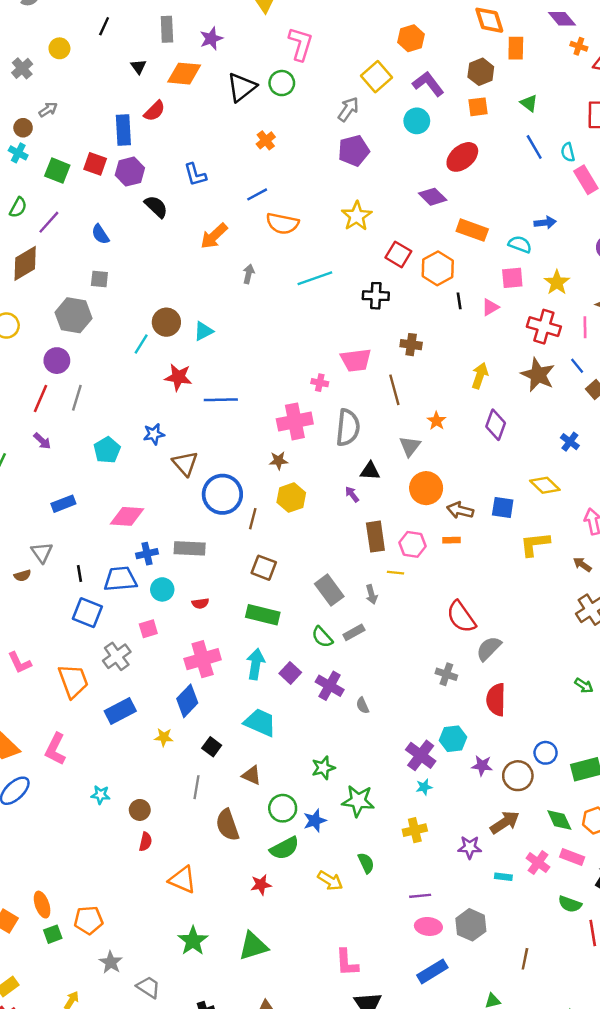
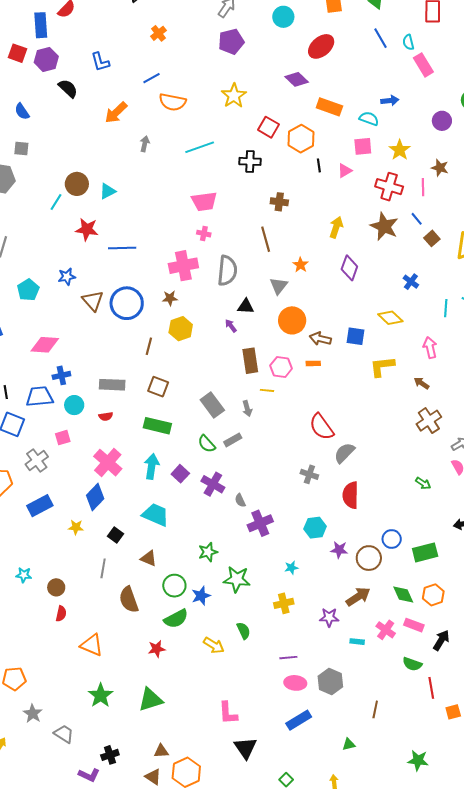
pink trapezoid: (356, 360) -> (204, 202), moved
blue circle: (222, 494) -> (127, 303), moved
gray rectangle: (190, 548) -> (112, 385), moved
pink cross: (203, 659) -> (108, 463), turned -32
purple cross: (421, 755) -> (260, 523), moved, turned 30

